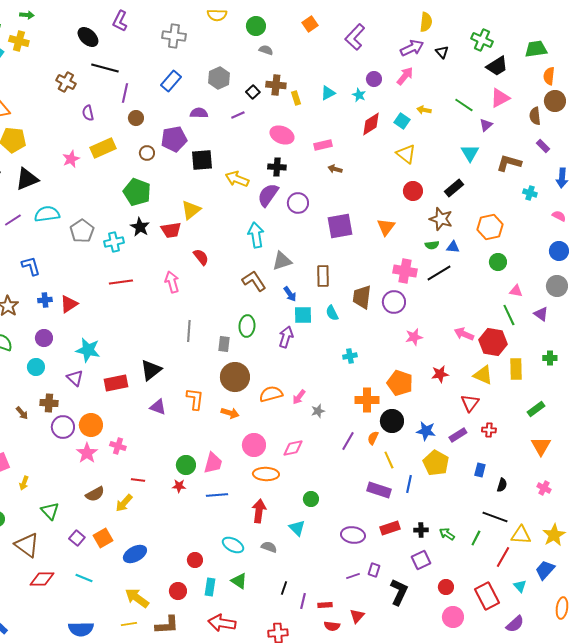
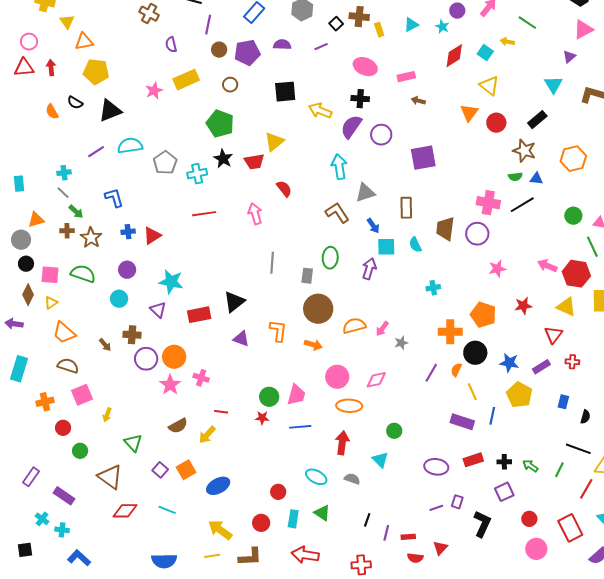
green line: (464, 105) -> (527, 23), moved
purple pentagon: (174, 139) -> (247, 53), moved
orange triangle: (386, 227) -> (469, 113), moved
green circle: (498, 262) -> (573, 216), moved

